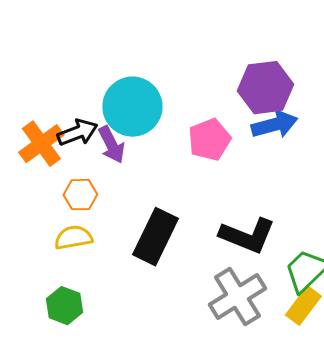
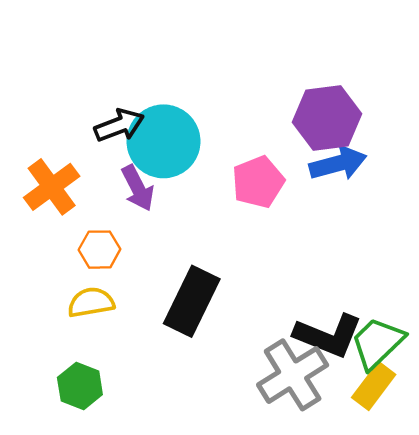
black arrow: (77, 133) -> (119, 125), moved
black L-shape: (247, 236) -> (328, 336), moved

